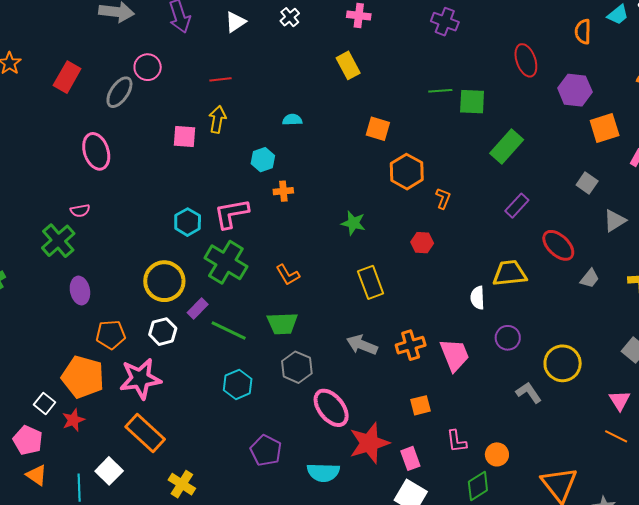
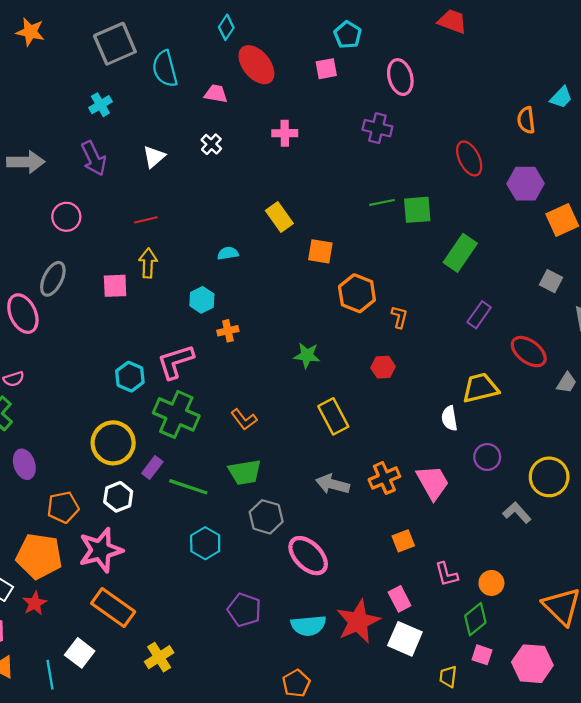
yellow rectangle: (348, 65) -> (279, 217), moved
gray ellipse: (119, 92) -> (53, 279), moved
red star: (369, 443) -> (358, 621), moved
yellow cross: (182, 484) -> (159, 657), turned 32

